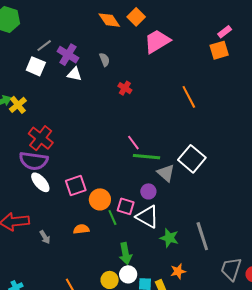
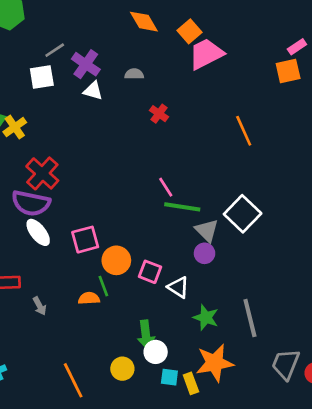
orange square: (136, 17) -> (190, 31), moved
gray semicircle: (104, 60) -> (134, 74), turned -72
white square: (36, 66) -> (42, 77), turned -36
purple circle: (148, 191) -> (205, 253), moved
white triangle: (147, 217) -> (178, 287), size x0.7
green line: (112, 218) -> (103, 286), moved
orange star: (178, 271) -> (215, 363), size x1.8
white circle: (128, 274) -> (156, 352), moved

